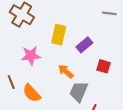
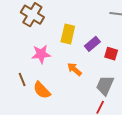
red square: (103, 66) -> (111, 54), moved
gray trapezoid: (79, 92) -> (105, 85), moved

